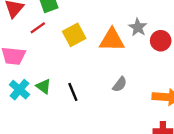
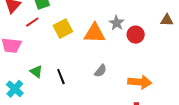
cyan cross: (19, 90) -> (15, 89), moved

